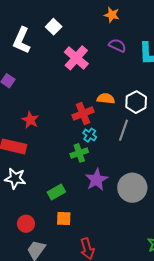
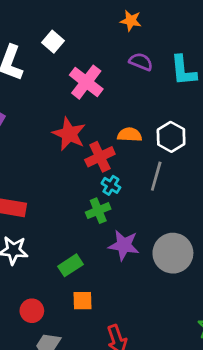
red star: (30, 120) -> (69, 134), moved, size x1.4
purple star: (97, 180) -> (124, 245), turned -30

